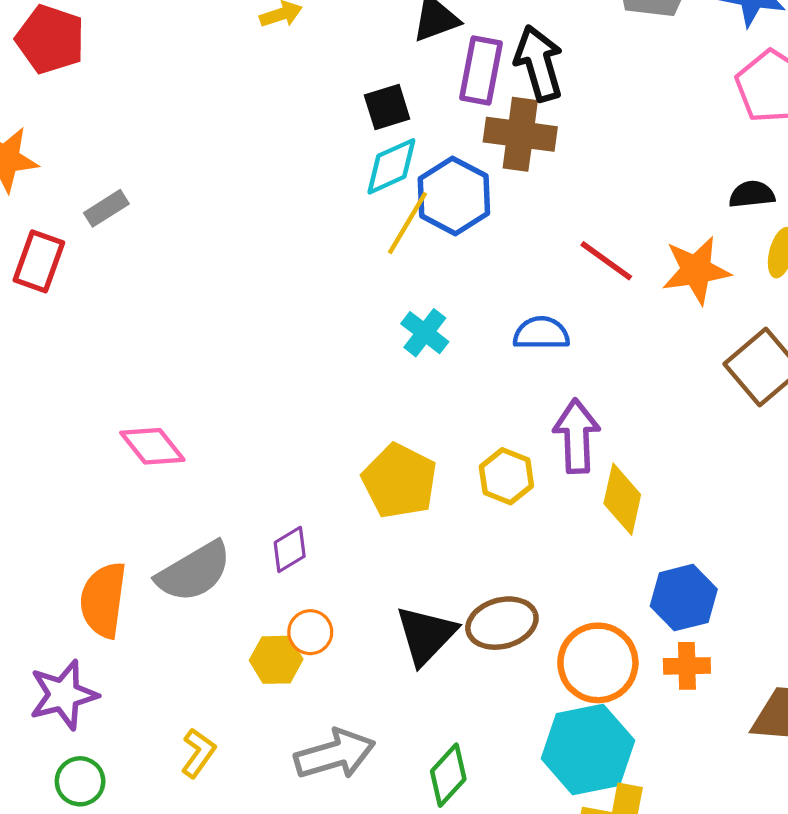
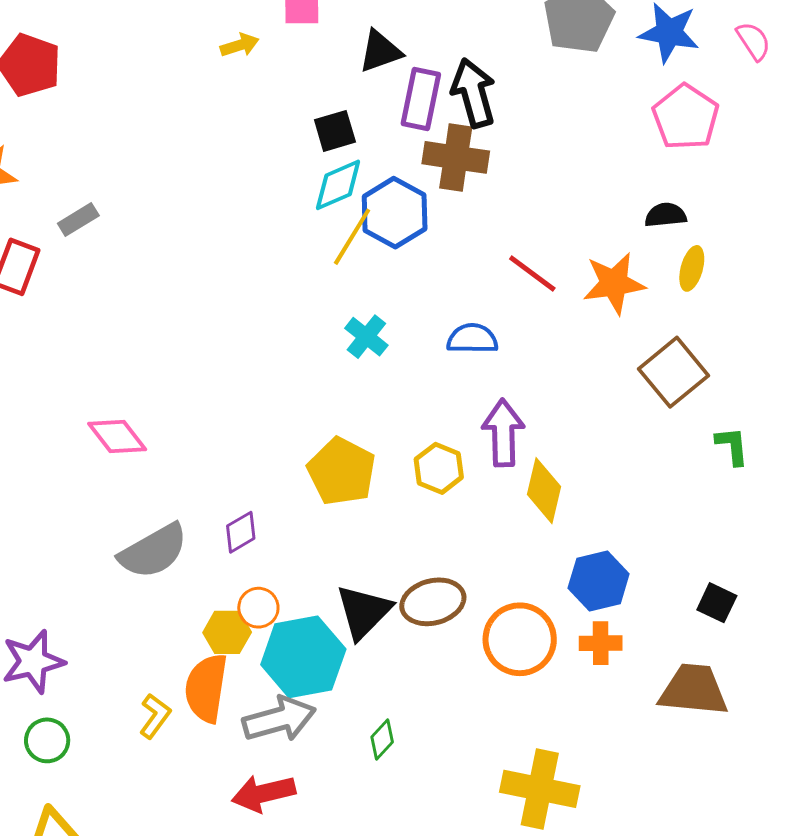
orange semicircle: (103, 600) -> (206, 688), moved
cyan hexagon: (588, 749) -> (303, 657), moved
green diamond: (448, 775) -> (382, 739), size x0.7

